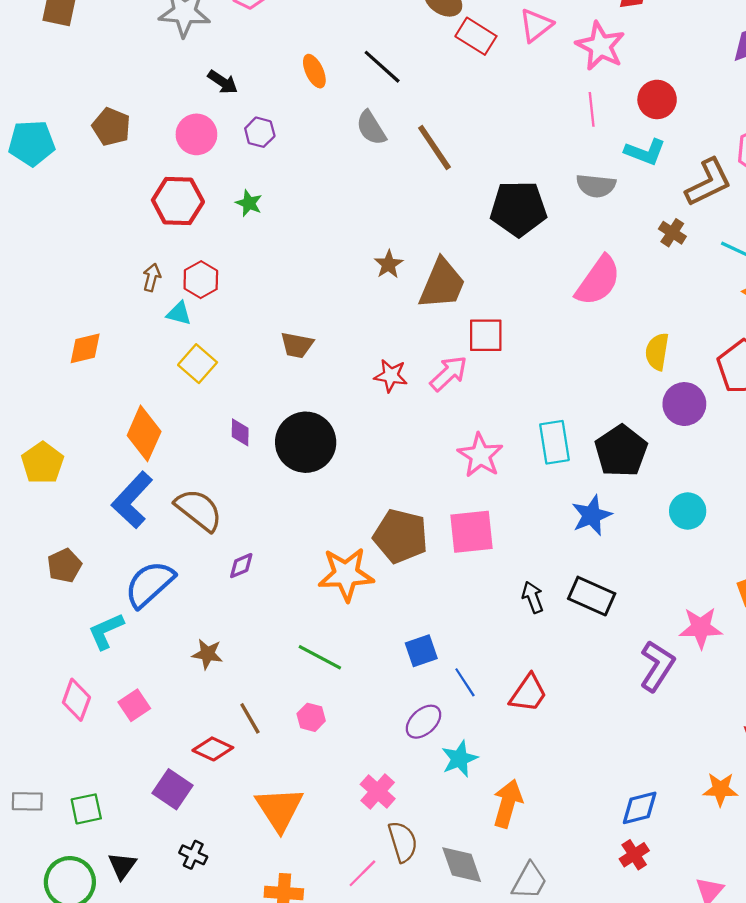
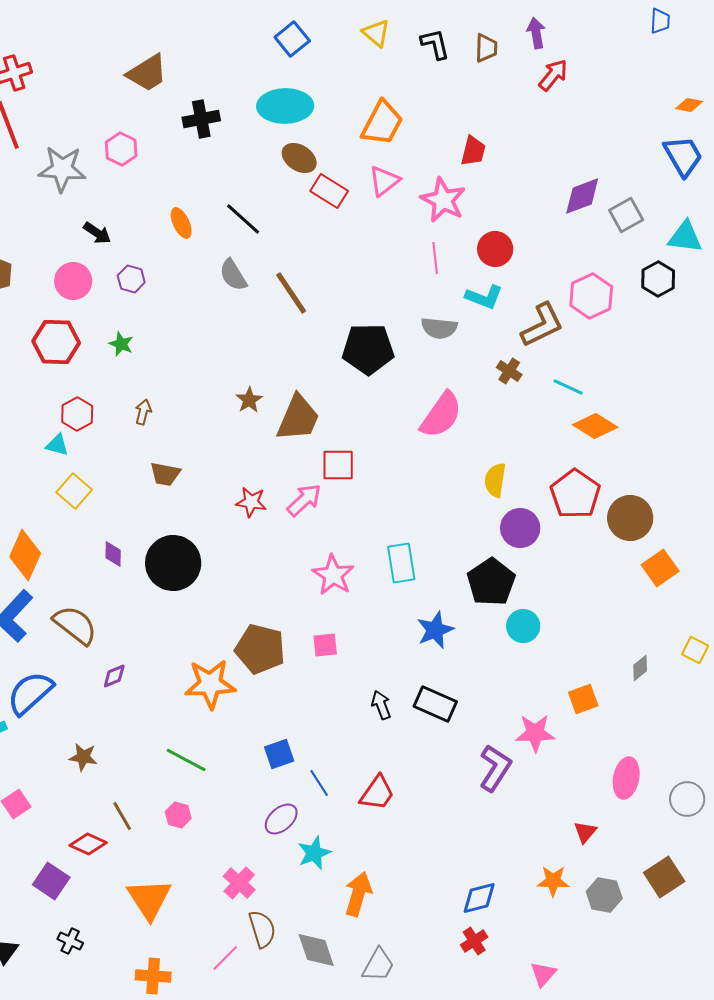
brown arrow: (152, 277) -> (143, 412), moved
black pentagon: (621, 451) -> (491, 582), moved
pink square: (472, 532) -> (325, 645), size x0.6

